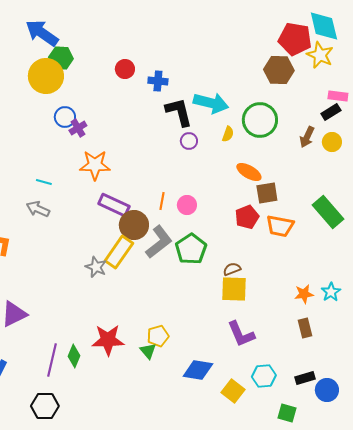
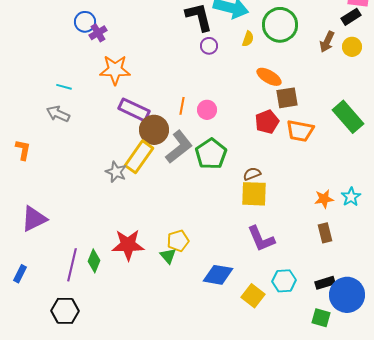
blue circle: (327, 390) -> (347, 295), size x1.5
green square: (287, 413) -> (321, 318), moved

